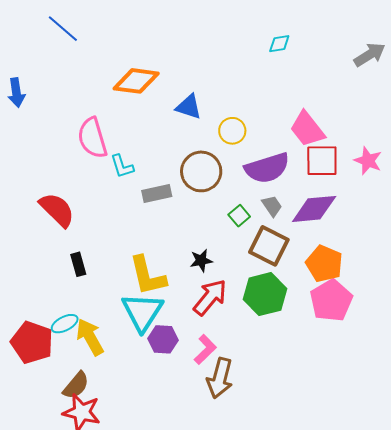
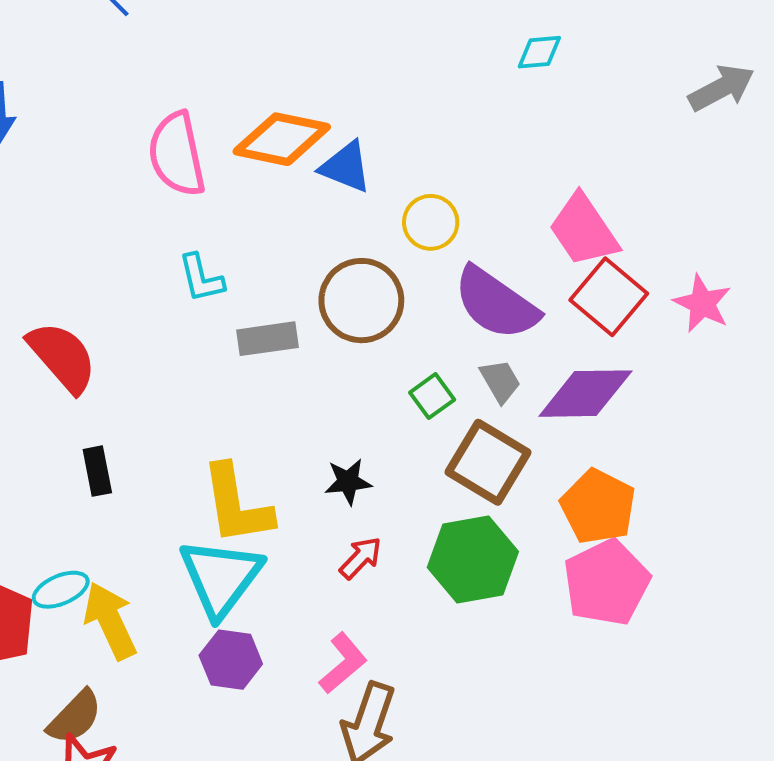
orange diamond: (136, 81) -> (282, 139), moved
pink semicircle: (92, 138) -> (177, 154), moved
red square: (322, 161) -> (609, 297), turned 36
purple semicircle: (267, 168) -> (496, 303), turned 48
red arrow: (210, 297) -> (361, 558), size x0.6
purple hexagon: (163, 339) -> (231, 660), moved

